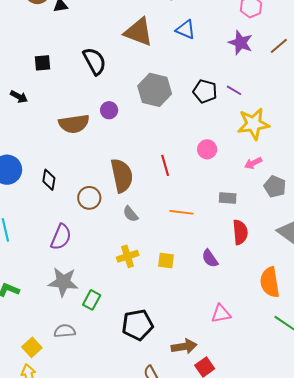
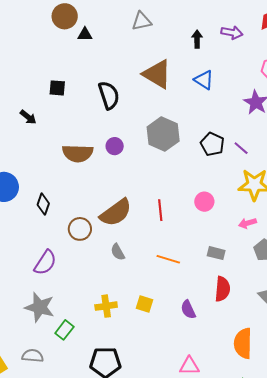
brown semicircle: (122, 175) -> (116, 213), turned 56
yellow cross: (128, 256) -> (106, 306), moved

